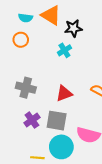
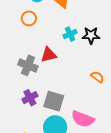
black star: (73, 28) -> (91, 35), moved
red triangle: (64, 93) -> (49, 55), moved

